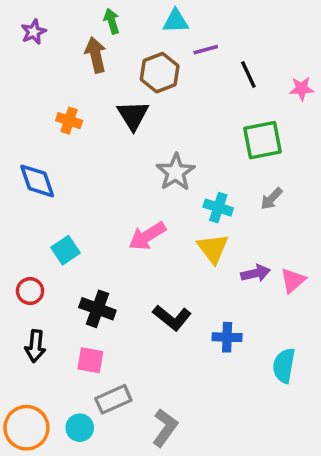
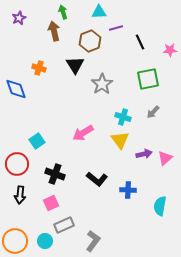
gray star: (176, 172) -> (102, 84), moved
blue diamond: (37, 181) -> (16, 89), moved
red circle: (30, 291) -> (17, 164), size x1.5
pink square: (90, 360) -> (51, 203), turned -35

